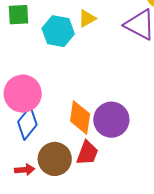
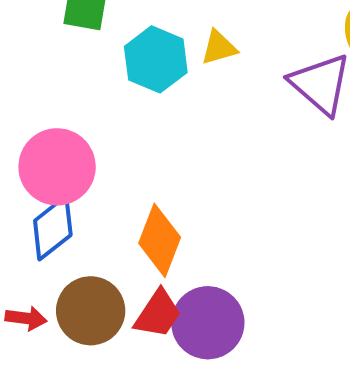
purple circle: (111, 120) -> (208, 323), moved

